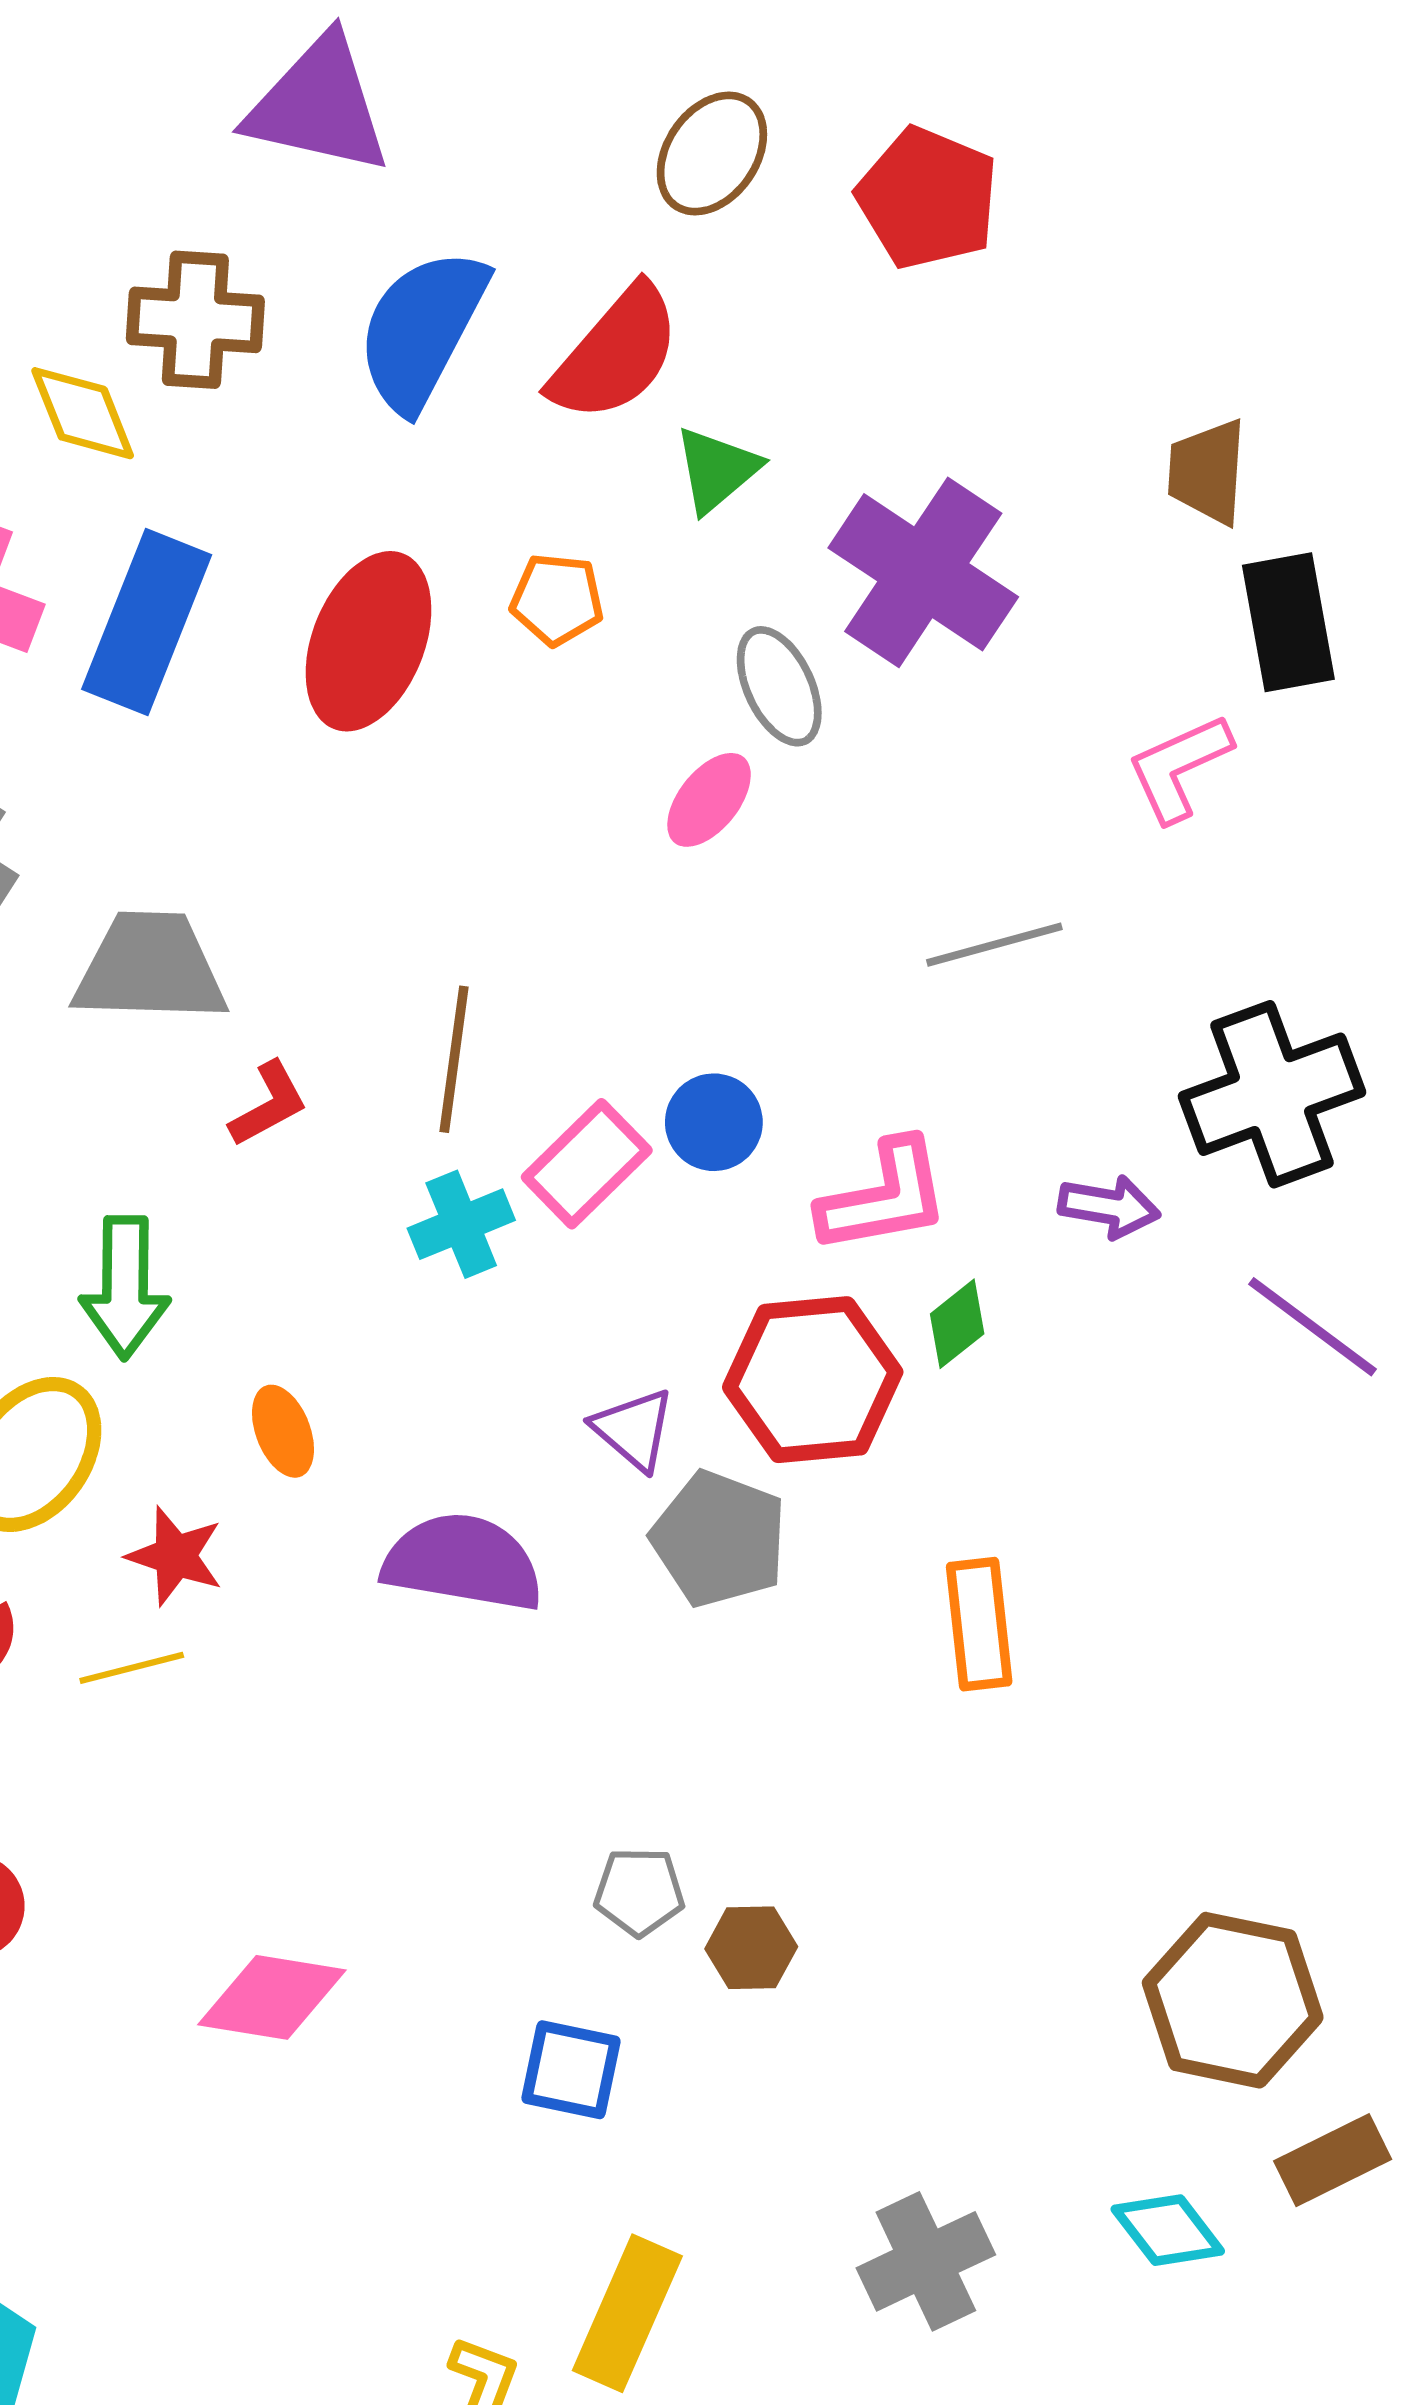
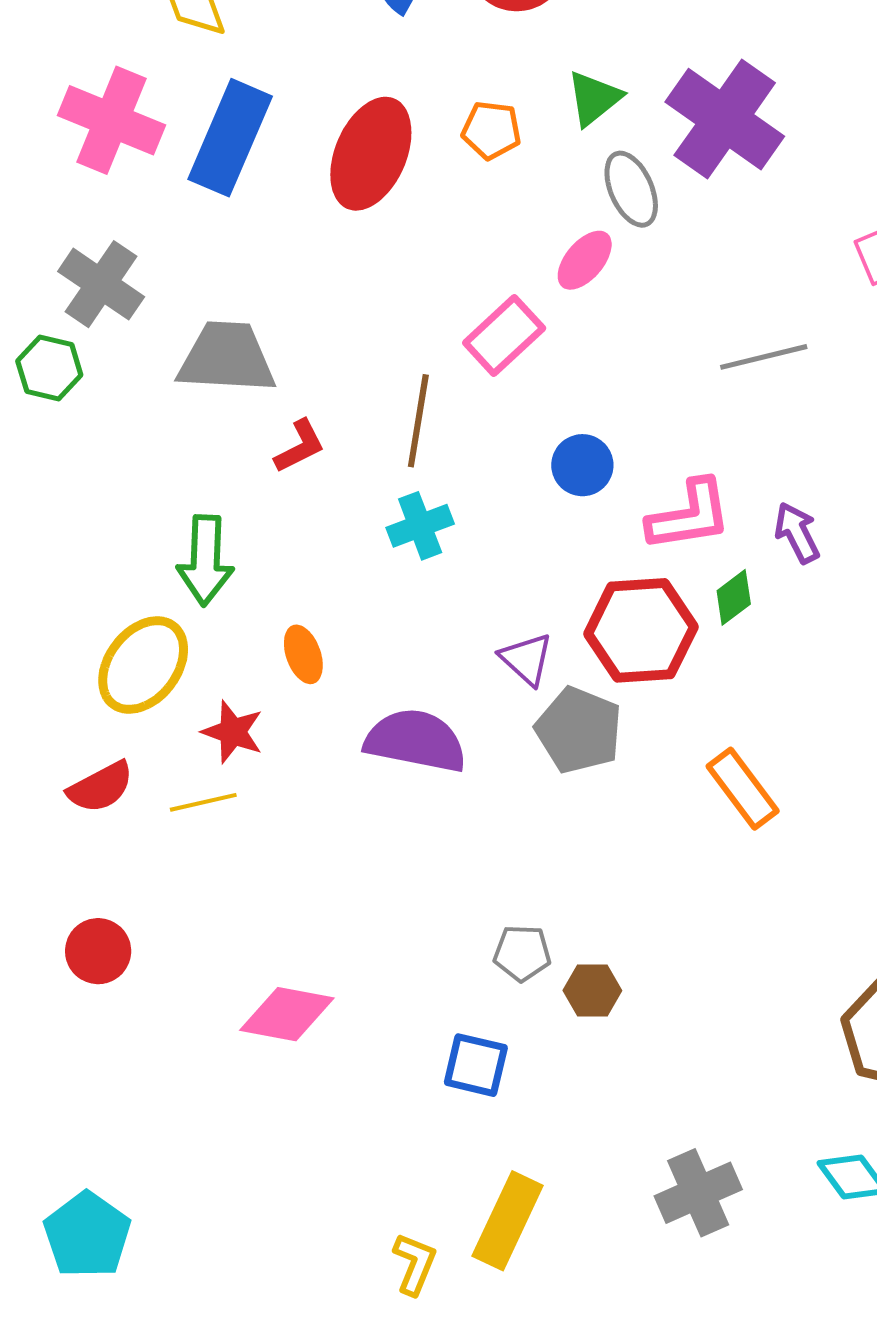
green triangle: (717, 470) -> (594, 98), moved
pink rectangle: (587, 1164) -> (504, 336), moved
purple arrow: (1109, 1207) -> (797, 533), moved, turned -128
orange rectangle: (979, 1624) -> (743, 789), turned -32

